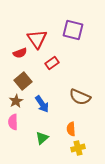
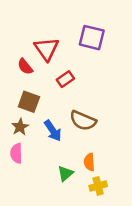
red semicircle: (20, 53) -> (25, 67), turned 72
brown square: (23, 81) -> (29, 102), turned -30
brown semicircle: (80, 97) -> (83, 121), moved
green triangle: (42, 138) -> (65, 173), moved

